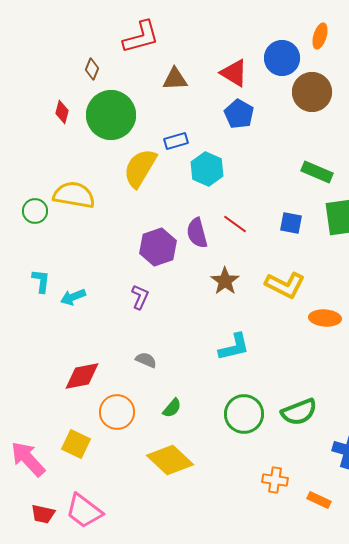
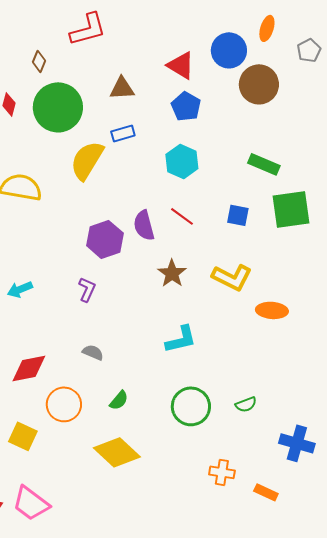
brown triangle: (175, 79) -> (122, 88), moved
cyan hexagon: (207, 169) -> (182, 161), moved
green semicircle: (299, 412) -> (246, 404), size x0.6

